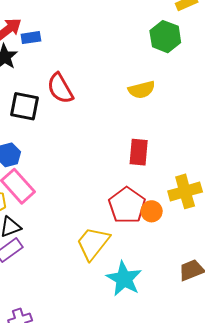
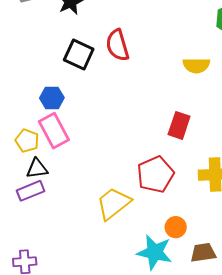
orange circle: (152, 211) -> (176, 227), moved
cyan star: (124, 279) -> (155, 252), moved, turned -30

